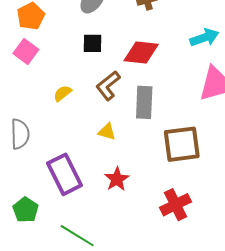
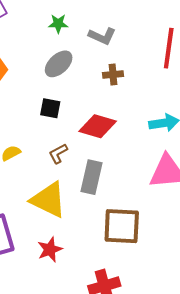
brown L-shape: (108, 86) -> (58, 154), size x0.7
yellow triangle: (107, 132) -> (49, 200), size x2.0

